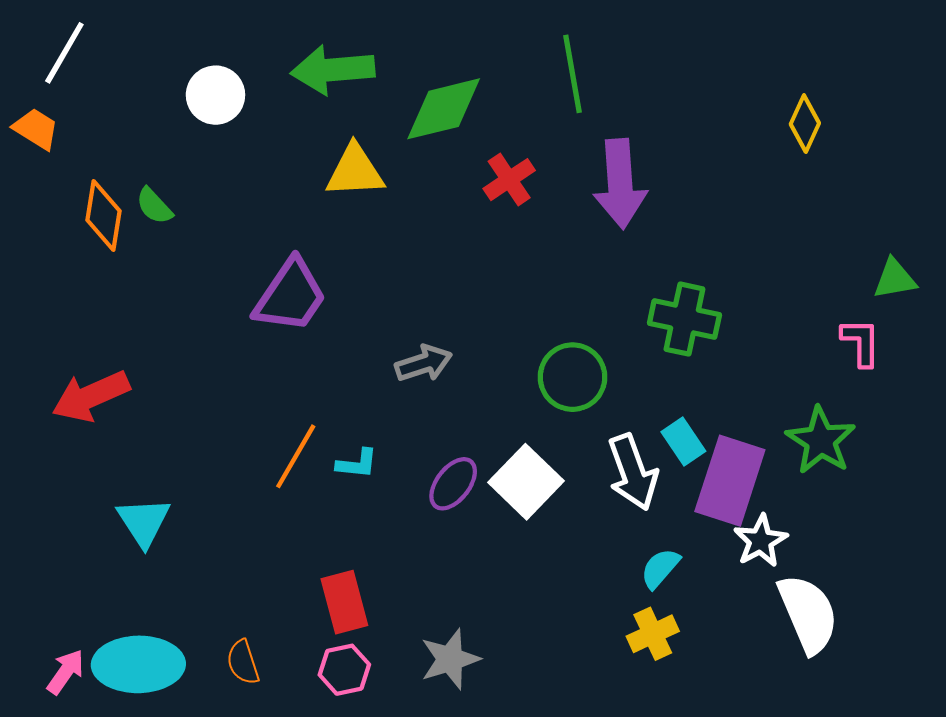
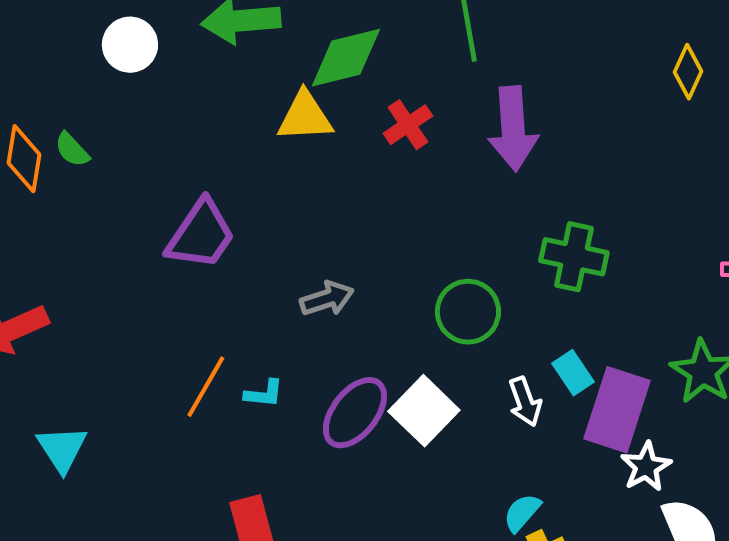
yellow triangle: (355, 171) -> (305, 117), moved
white arrow: (633, 472) -> (525, 402), size x0.7
purple ellipse: (453, 484) -> (355, 413), size x1.4
cyan semicircle: (660, 568) -> (522, 513), moved

